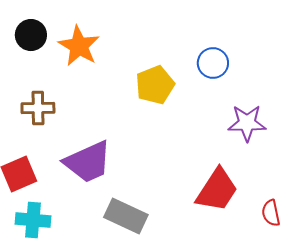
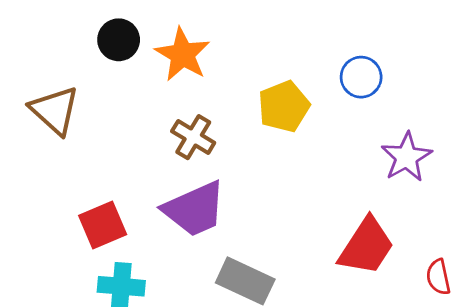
brown cross: (38, 108) -> (193, 137), moved, turned 32
purple star: (247, 123) -> (406, 157), turned -30

